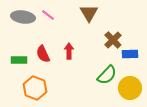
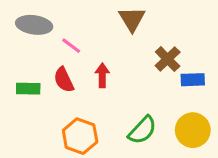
pink line: (48, 15) -> (71, 46), moved
green semicircle: (107, 75) -> (142, 130), moved
orange hexagon: (35, 88) -> (80, 136), moved

